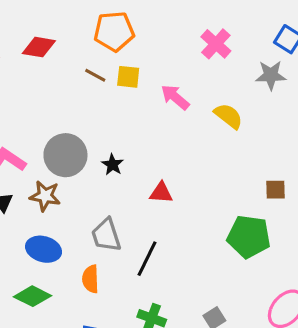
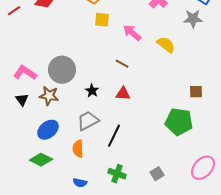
brown line: (95, 75) -> (122, 64), moved
black star: (112, 165) -> (92, 91), moved
gray trapezoid: (106, 235) -> (88, 121), turned 80
blue ellipse: (44, 249) -> (48, 130), turned -55

